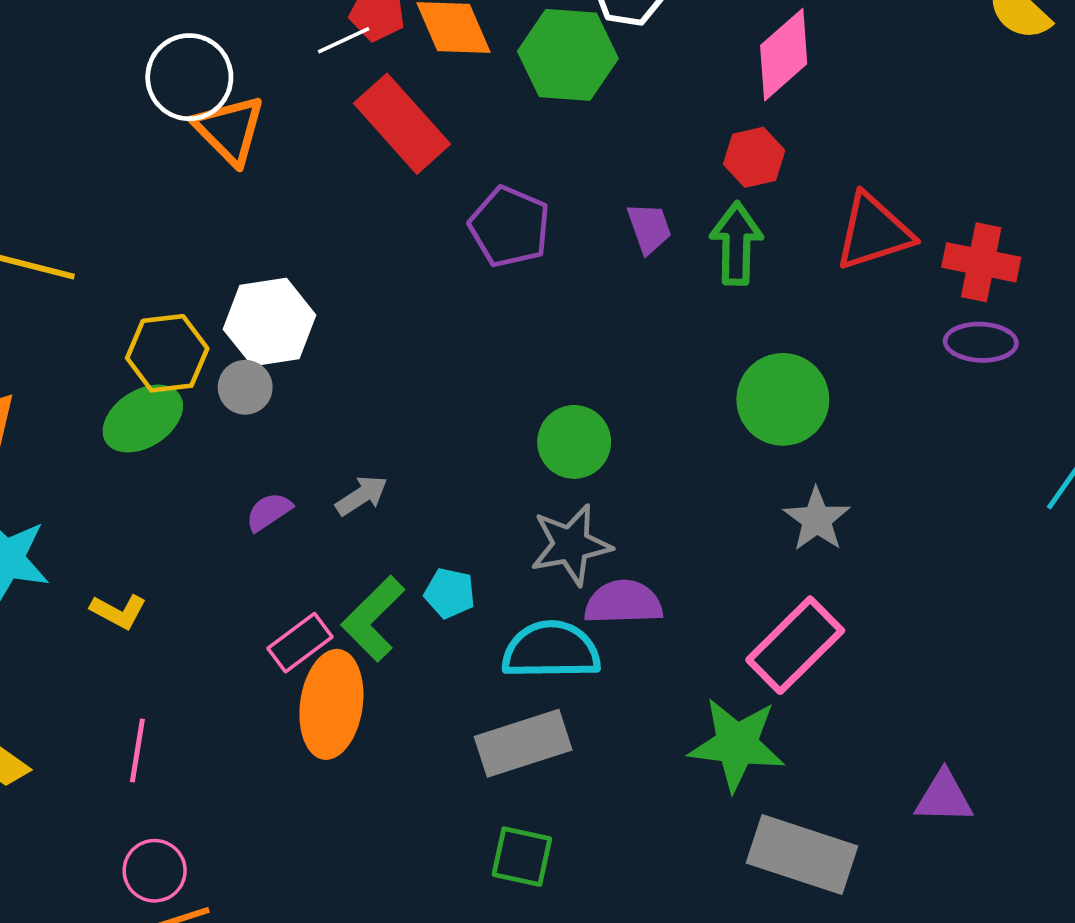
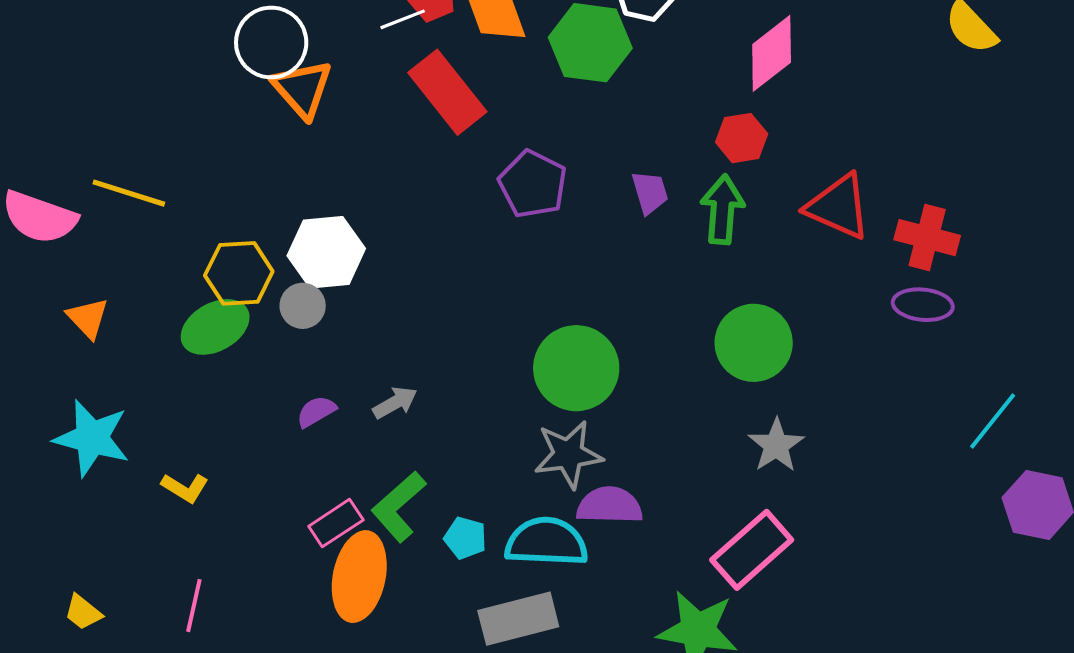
red triangle: (874, 232) -> (838, 207), turned 38
green circle: (574, 442) -> (576, 368), size x1.4
cyan pentagon: (450, 593) -> (465, 538), moved

